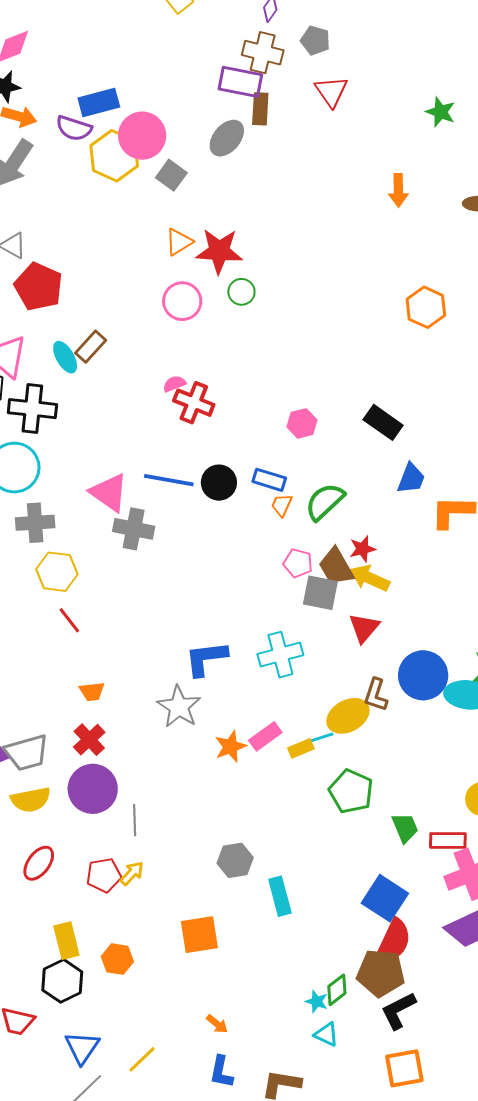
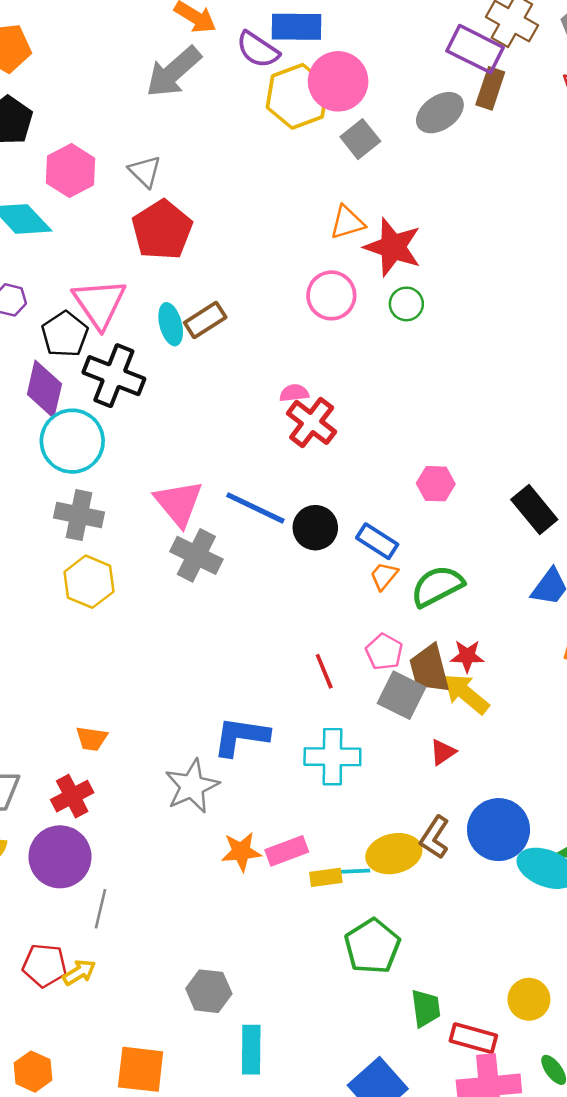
red line: (69, 620) -> (324, 671), moved
red triangle: (364, 628) -> (443, 752), size x0.7

